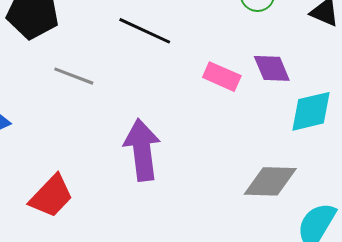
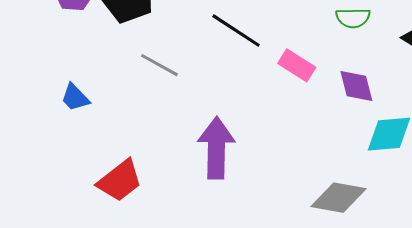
pink rectangle: (222, 77) -> (297, 65), moved

